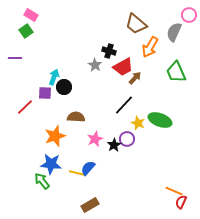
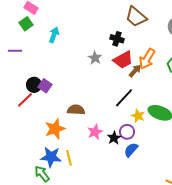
orange arrow: (150, 47) -> (147, 59), moved
black cross: (109, 51) -> (117, 39), moved
cyan arrow: (54, 77) -> (54, 35), moved
black circle: (64, 87) -> (34, 85), moved
purple square: (45, 93) -> (45, 86), turned 32
blue semicircle: (88, 168) -> (131, 150), moved
yellow line: (77, 173) -> (69, 158), moved, turned 63

